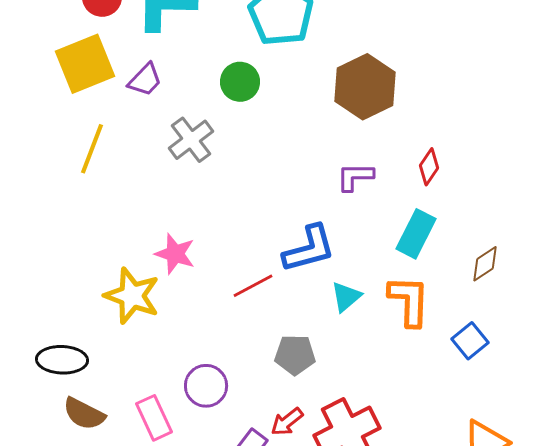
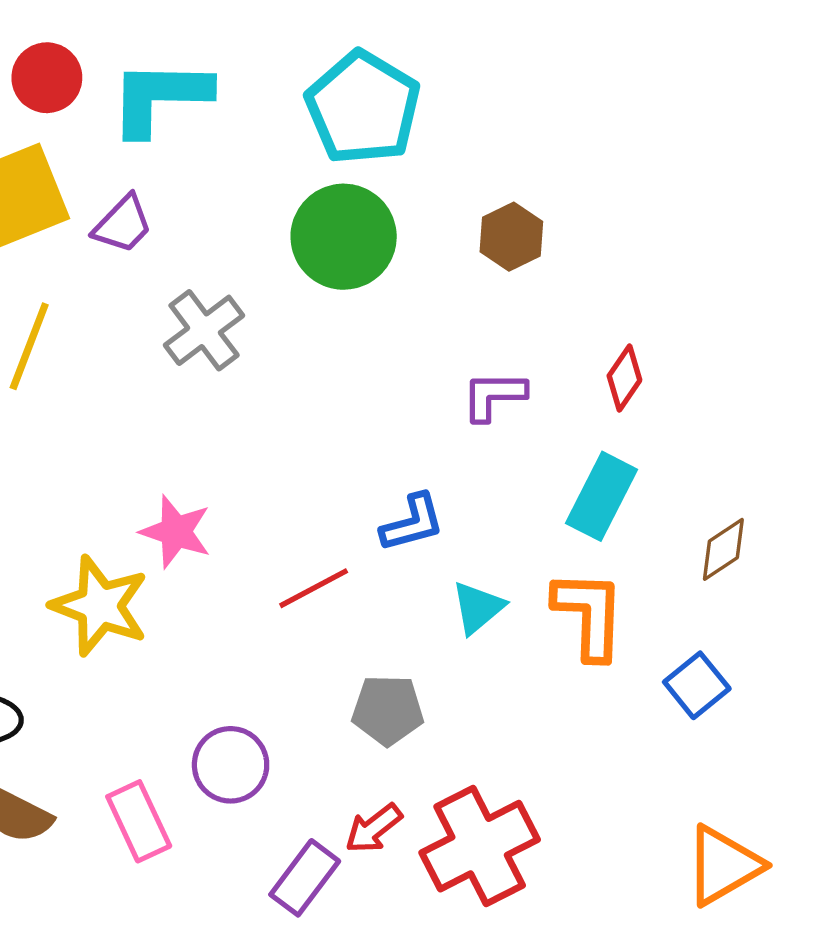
green circle: (240, 82) -> (344, 237), moved, size x1.5
brown hexagon: (365, 87) -> (511, 237), size x0.6
blue L-shape: (309, 249) -> (412, 523), size x0.7

